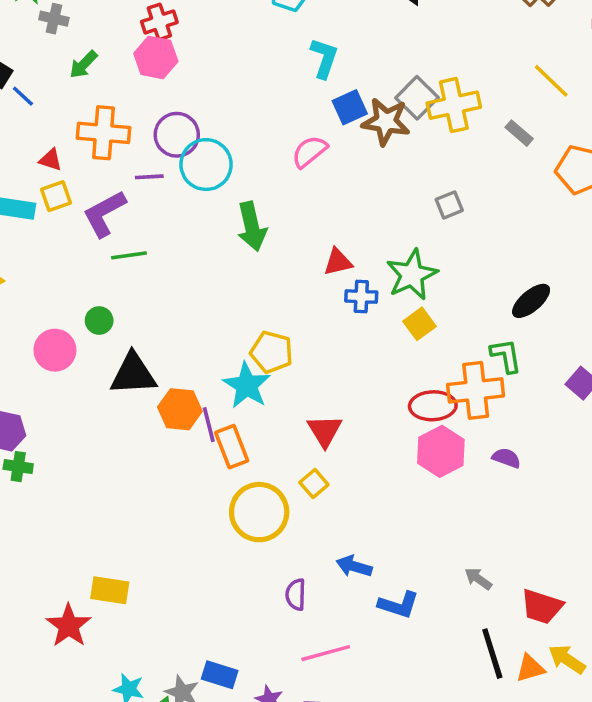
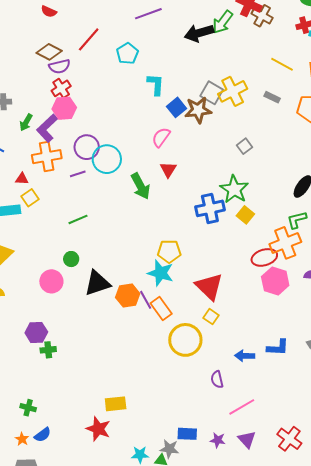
purple L-shape: (104, 214) -> (47, 128), moved
red triangle: (338, 262) -> (168, 170), moved, turned -30
blue cross: (361, 297) -> (210, 208), size x1.6
green L-shape: (506, 356) -> (297, 220), turned -80
red triangle: (325, 431) -> (209, 287), size x1.4
blue L-shape: (399, 605) -> (278, 347), moved

